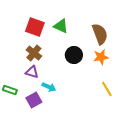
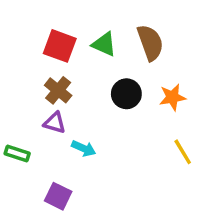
brown semicircle: (100, 34) -> (150, 43), moved
purple square: (34, 100) -> (58, 196), moved, turned -35

